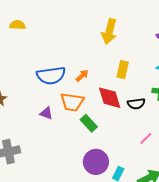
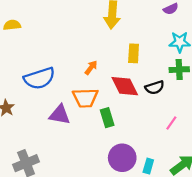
blue semicircle: (51, 75) -> (39, 78), moved
purple triangle: (46, 113) -> (60, 115), size x1.5
green rectangle: (89, 123) -> (107, 118), turned 36

